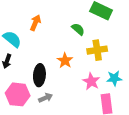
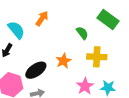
black ellipse: (39, 75) -> (36, 70), turned 40

